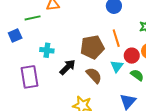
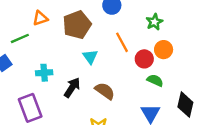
brown pentagon: (92, 47) -> (77, 25), moved
cyan triangle: (117, 66) -> (90, 57), moved

